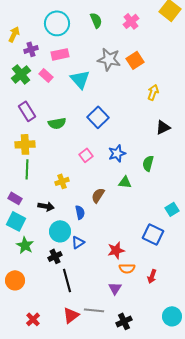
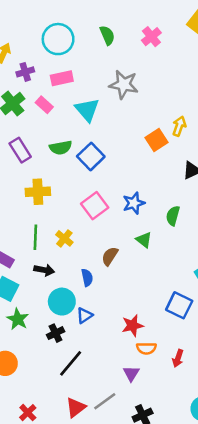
orange square: (135, 60) -> (156, 140), moved
blue square: (98, 117) -> (91, 156), moved
green semicircle: (57, 123) -> (61, 148), moved
yellow cross: (25, 144) -> (38, 192), moved
pink square: (86, 155) -> (95, 206), size x1.5
green line: (27, 169) -> (35, 237), moved
yellow cross: (62, 181) -> (64, 238), turned -32
green triangle: (125, 182) -> (144, 240), turned 32
black line: (67, 280) -> (71, 363), turned 55
gray line: (94, 310) -> (105, 401), turned -42

